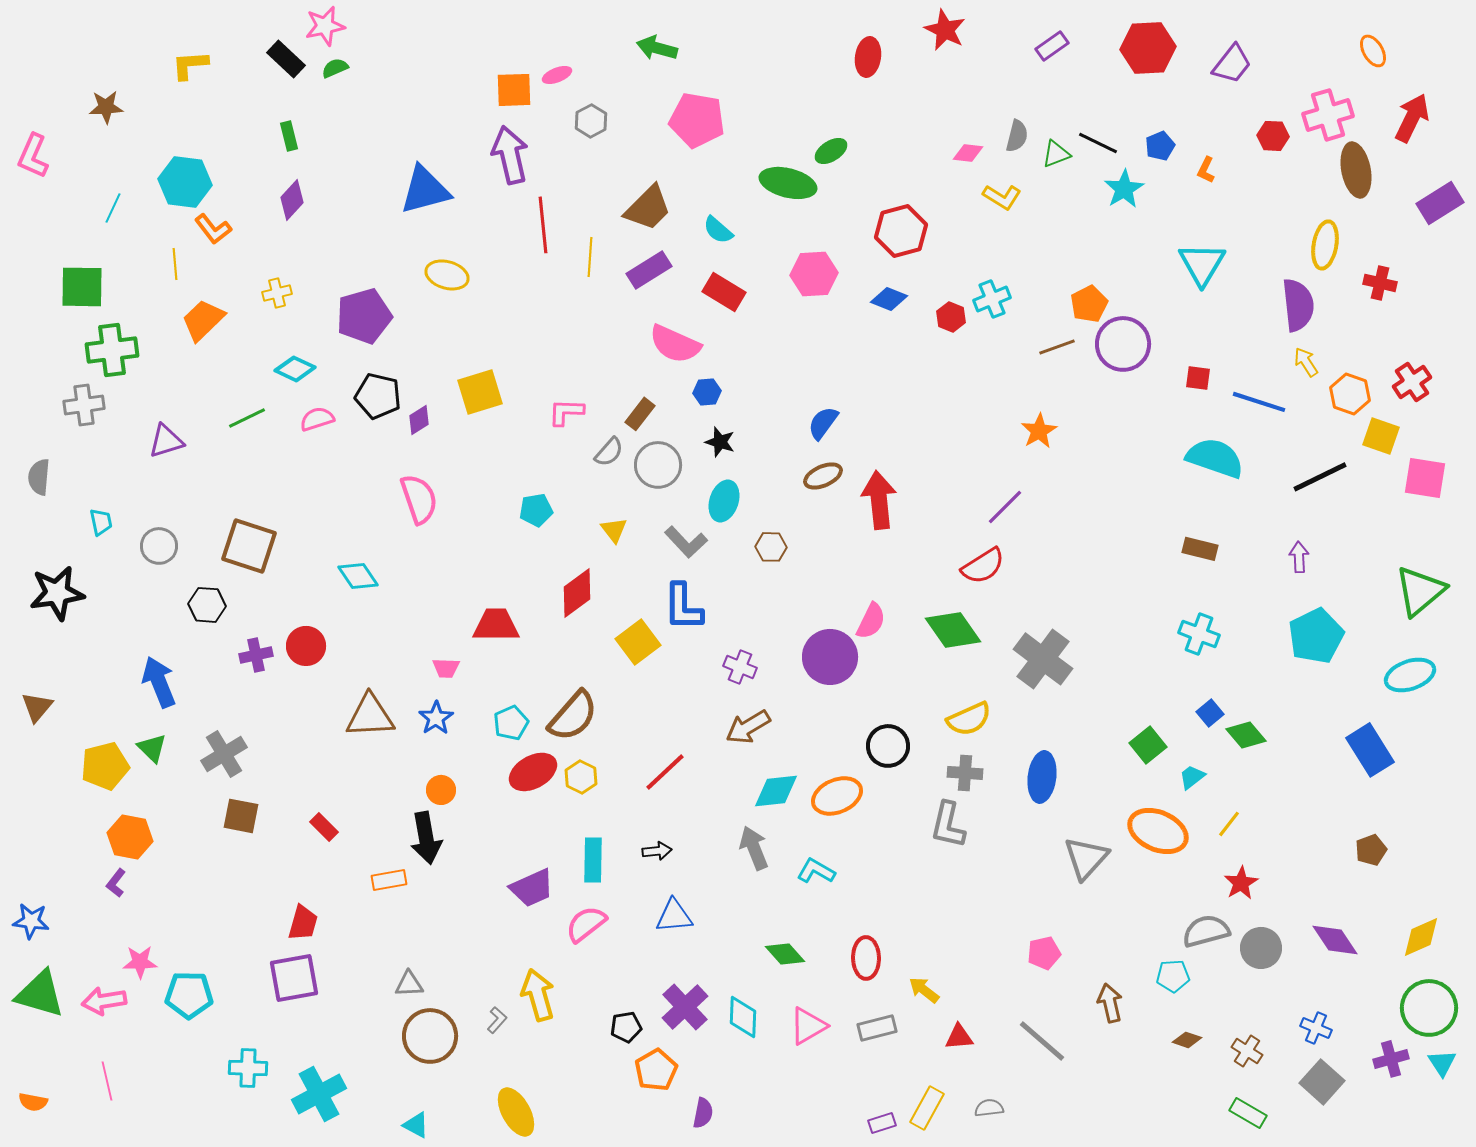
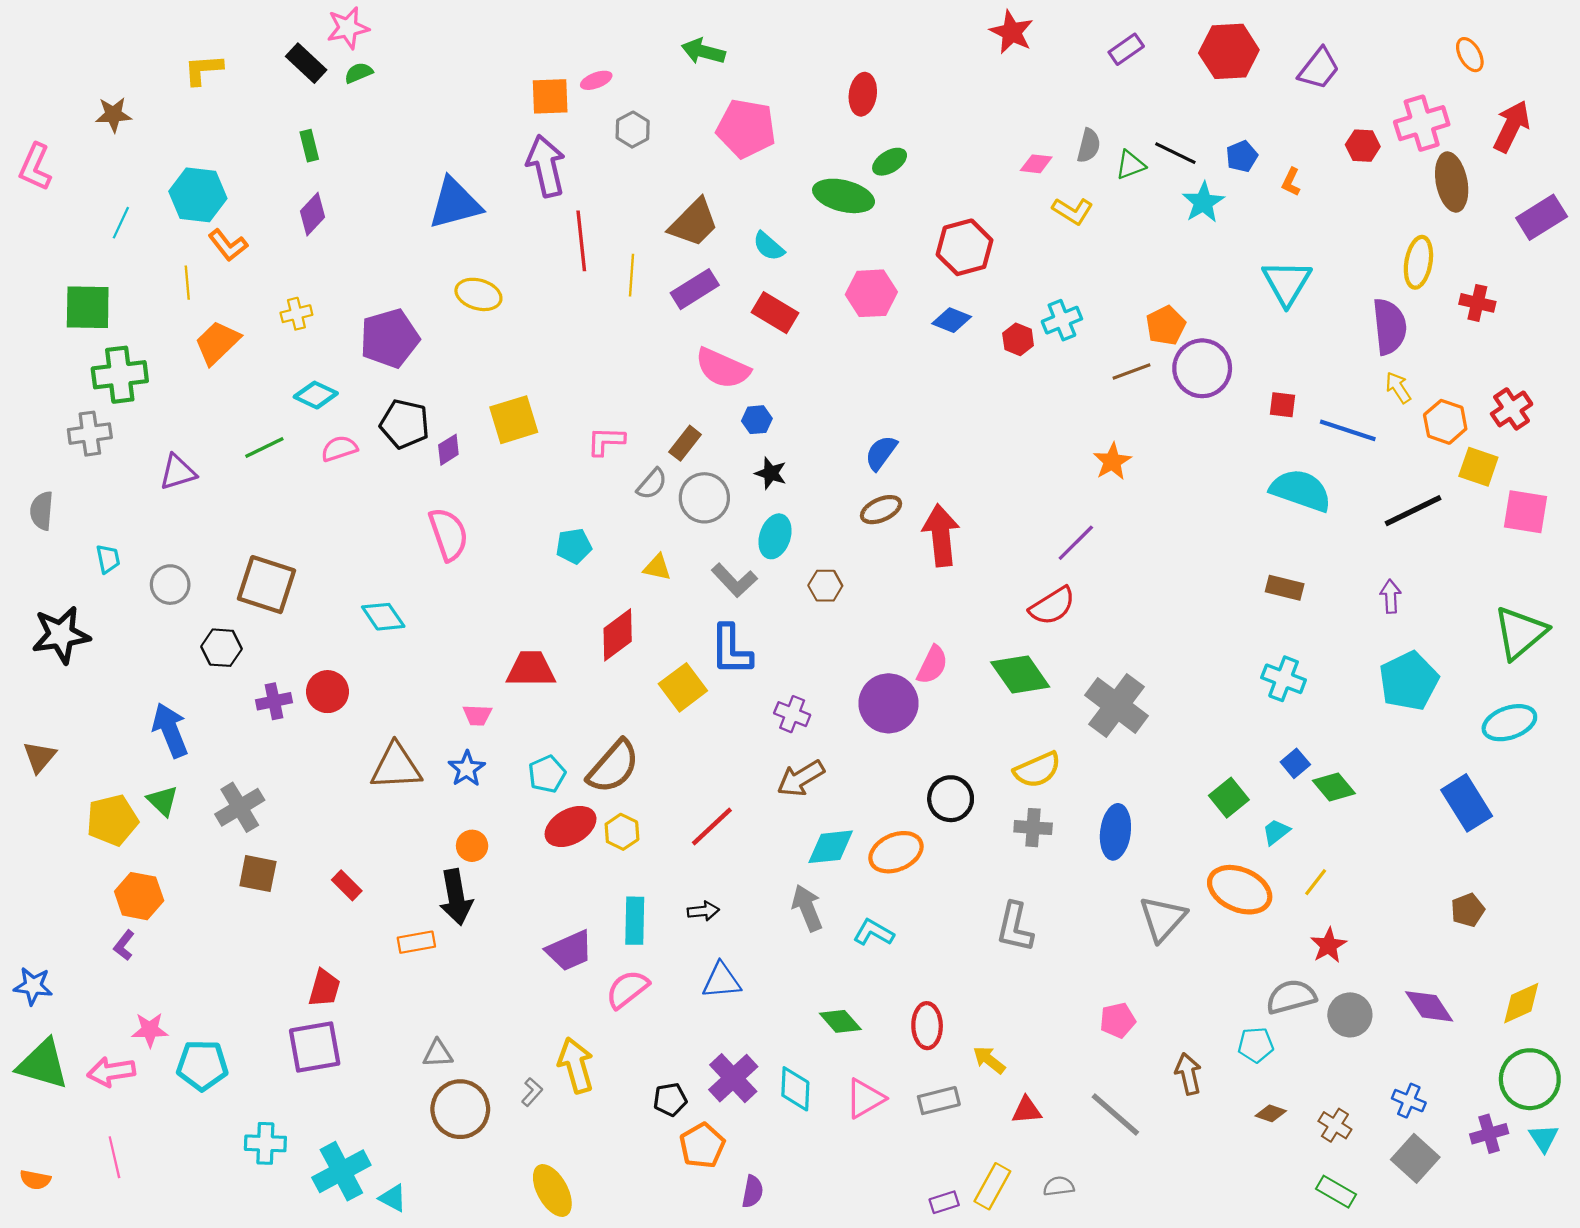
red ellipse: (868, 57) -> (863, 94), moved
yellow triangle: (614, 530) -> (657, 567), turned -40
gray L-shape: (948, 825) -> (1015, 927), moved
cyan triangle: (416, 1125) -> (393, 1198), moved

